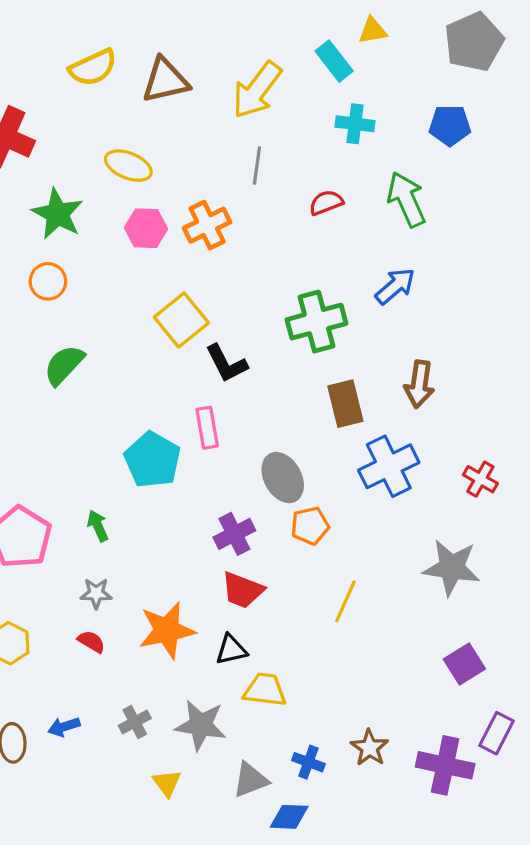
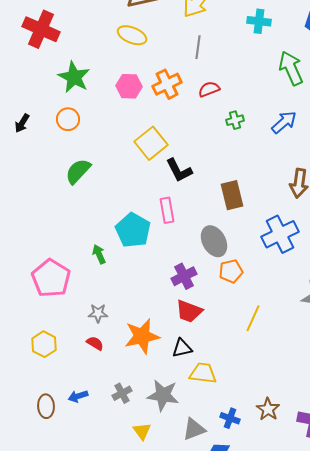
yellow ellipse: (128, 166) -> (132, 35), moved
red semicircle: (326, 203) -> (209, 89), moved
green cross: (316, 322) -> (235, 120), moved, size x0.5
brown rectangle: (345, 404) -> (232, 195), moved
green arrow: (98, 526) -> (99, 254), moved

